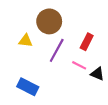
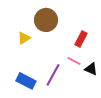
yellow triangle: (26, 41) -> (24, 38), turned -40
purple line: (57, 50) -> (53, 75), moved

